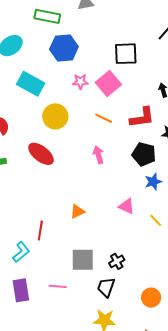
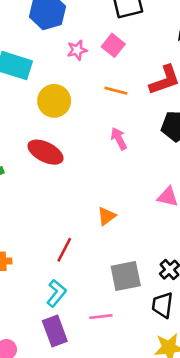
pink square: (108, 84) -> (113, 45), size x0.7
red line: (40, 230) -> (64, 250), turned 30
cyan L-shape: (21, 252) -> (56, 293), moved

